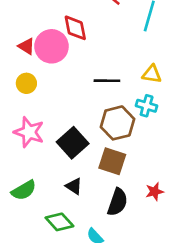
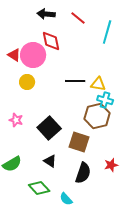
yellow triangle: (152, 74) -> (98, 84), moved
yellow circle: (26, 83) -> (27, 82), moved
brown hexagon: (118, 123) -> (97, 116), moved
pink star: (29, 132) -> (16, 120), size x0.6

